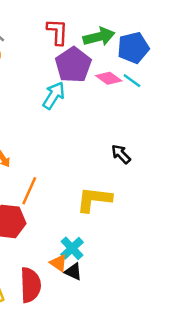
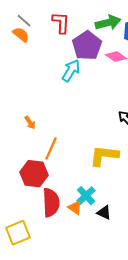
red L-shape: (57, 32) -> (61, 23), moved
black triangle: (73, 272) -> (104, 213), moved
red semicircle: (30, 285) -> (51, 203), moved

